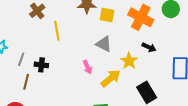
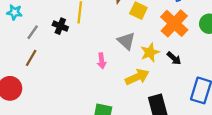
yellow star: (129, 61) -> (150, 52), moved
black cross: (41, 65) -> (60, 26), moved
yellow arrow: (111, 78) -> (137, 77), moved

